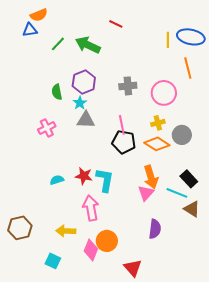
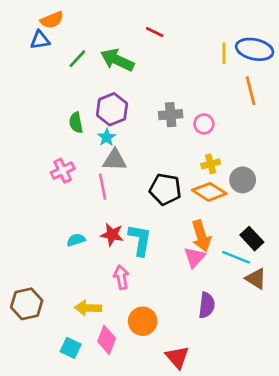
pink circle: (164, 93) -> (204, 124), moved, size x0.6
pink line: (122, 125) -> (103, 187), moved
pink arrow: (91, 208) -> (121, 277), size x0.7
pink diamond: (91, 250) -> (107, 340), moved

